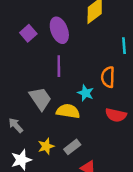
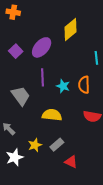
purple ellipse: (59, 30) -> (42, 47), turned 65
cyan star: (86, 93) -> (63, 86), moved
gray trapezoid: (40, 99) -> (21, 96), moved

